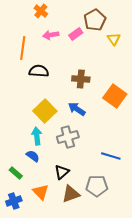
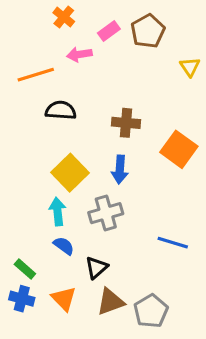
pink rectangle: (76, 34) -> (109, 31), moved
yellow triangle: (114, 39) -> (190, 67), moved
orange line: (23, 48) -> (36, 75), turned 65
blue arrow: (77, 109) -> (120, 170), turned -120
blue semicircle: (33, 156) -> (64, 246), moved
gray pentagon: (97, 186) -> (151, 311), moved, turned -30
blue cross: (14, 201) -> (22, 299), moved, turned 35

